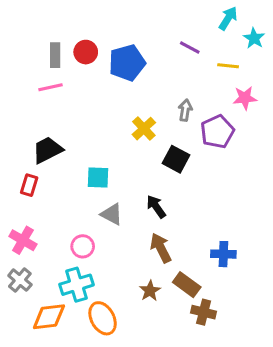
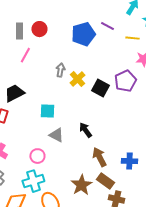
blue pentagon: (127, 63) -> (83, 34), moved
pink line: (50, 87) -> (25, 55), moved, turned -49
gray arrow: (185, 110) -> (60, 70), moved
black square: (176, 159) -> (100, 88), moved
brown arrow: (161, 248) -> (99, 157), moved
brown star: (150, 291) -> (81, 185), size x1.5

